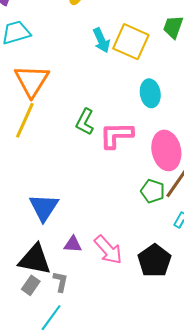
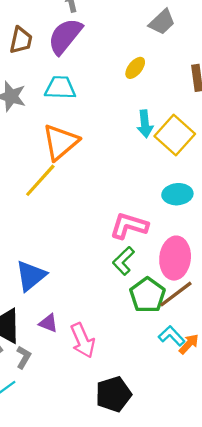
cyan ellipse: (150, 93) -> (177, 194), turned 76
green L-shape: (85, 122) -> (123, 261), moved
green pentagon: (153, 191) -> (147, 295), size x1.4
black pentagon: (154, 261) -> (113, 394), moved

